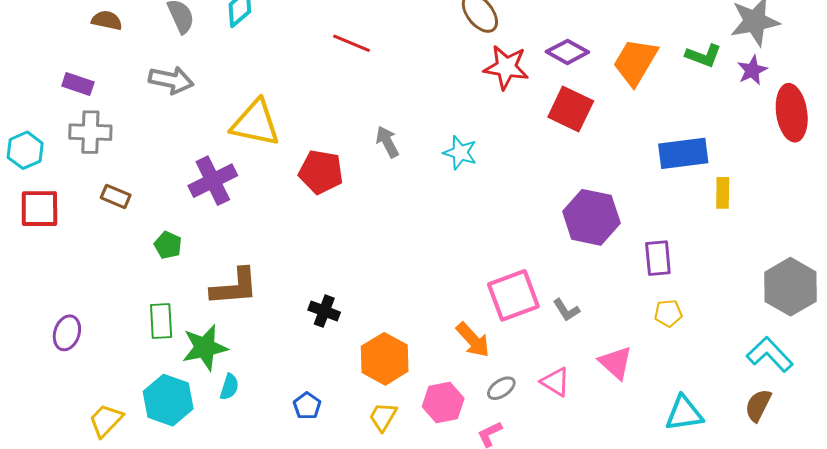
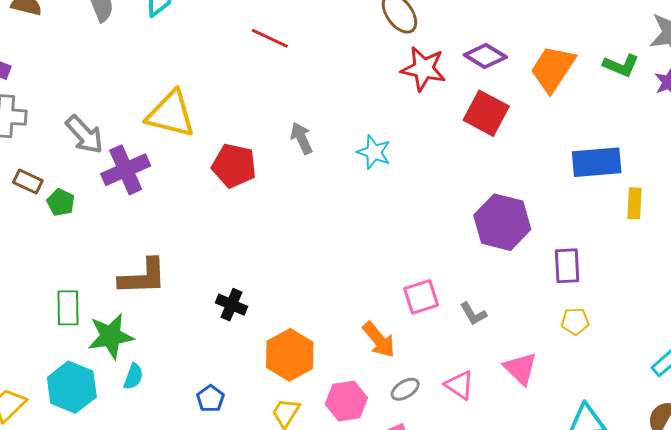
gray arrow: (171, 80) -> (84, 134), moved, turned 33
green pentagon: (168, 245) -> (61, 202), moved
pink square: (513, 295) -> (421, 297), size x0.7

